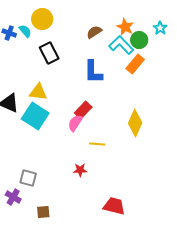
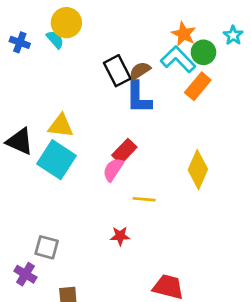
cyan semicircle: (25, 31) -> (55, 40), moved
brown semicircle: (94, 32) -> (140, 71), moved
black rectangle: (49, 53) -> (117, 71), moved

